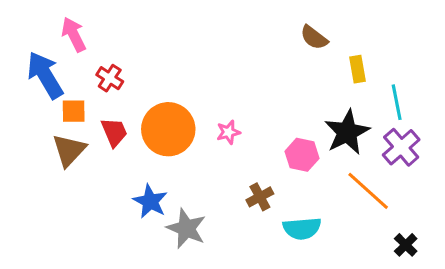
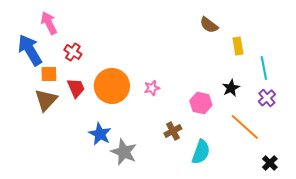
black star: (347, 132) -> (231, 88), size x0.6
purple cross: (401, 147) -> (267, 98), size x0.7
cyan semicircle: (302, 228) -> (201, 152), turned -65

